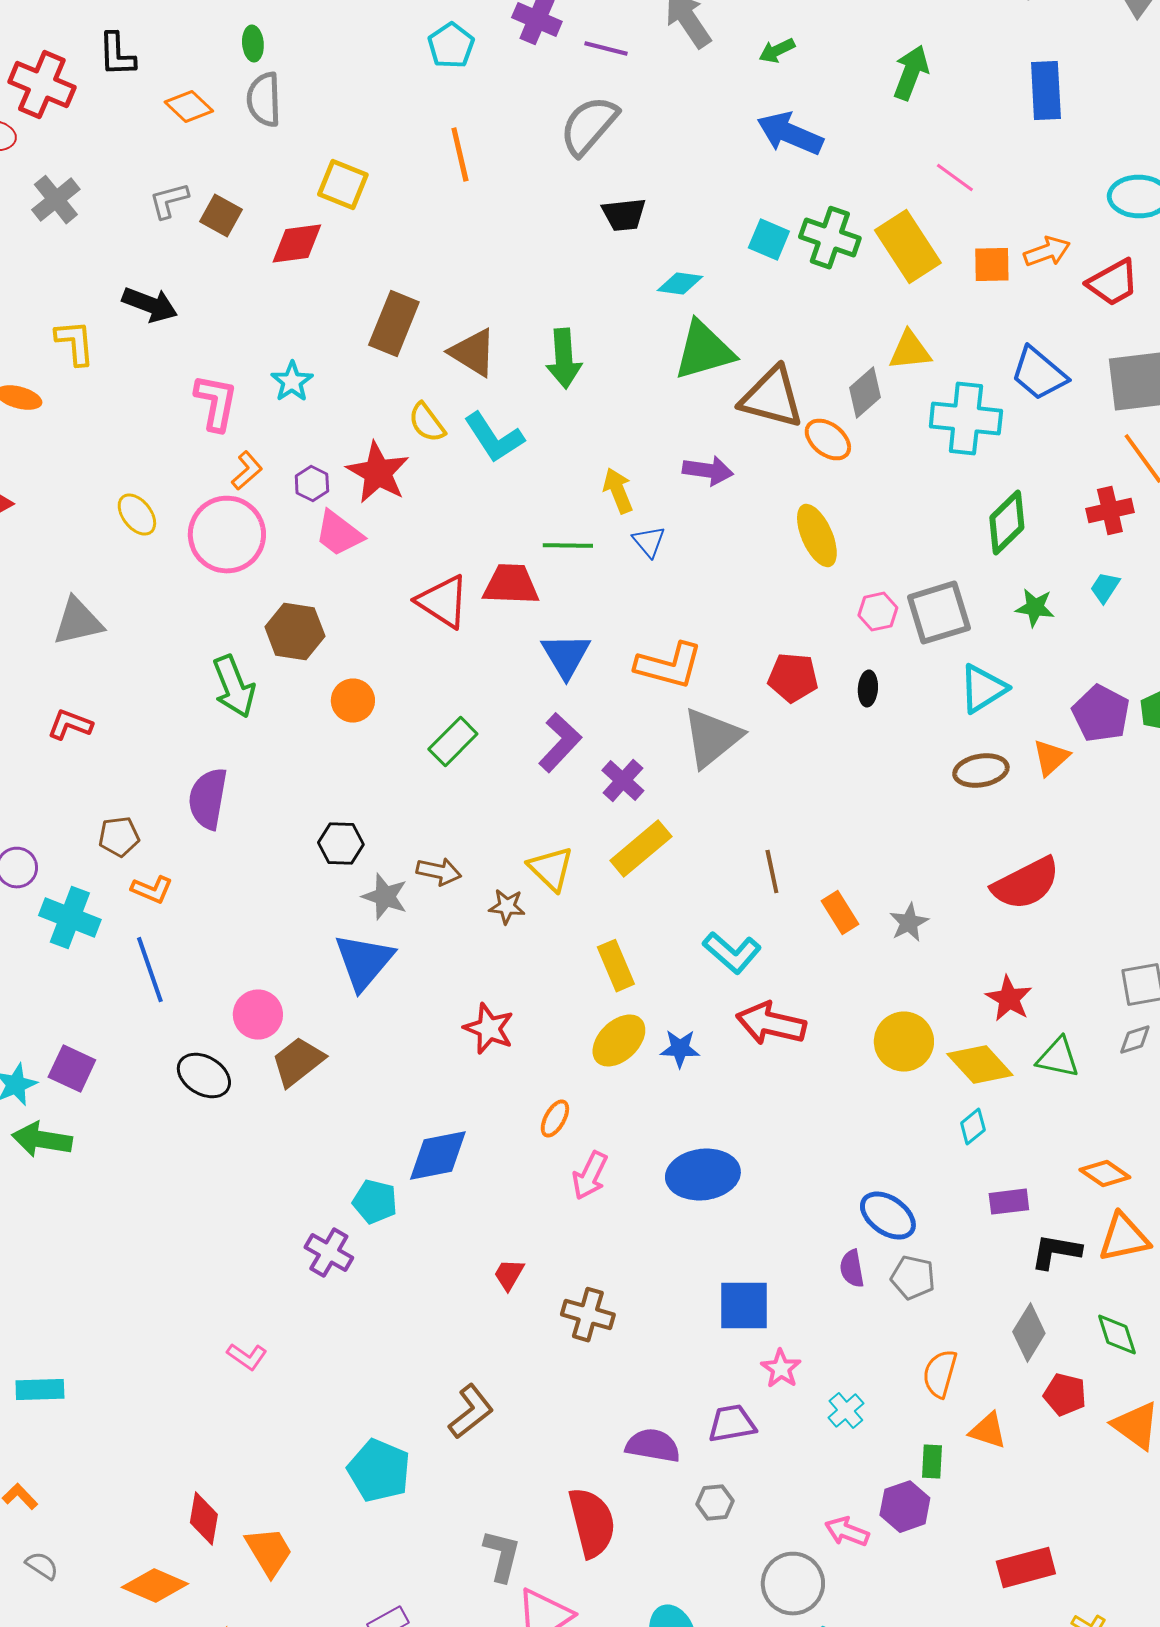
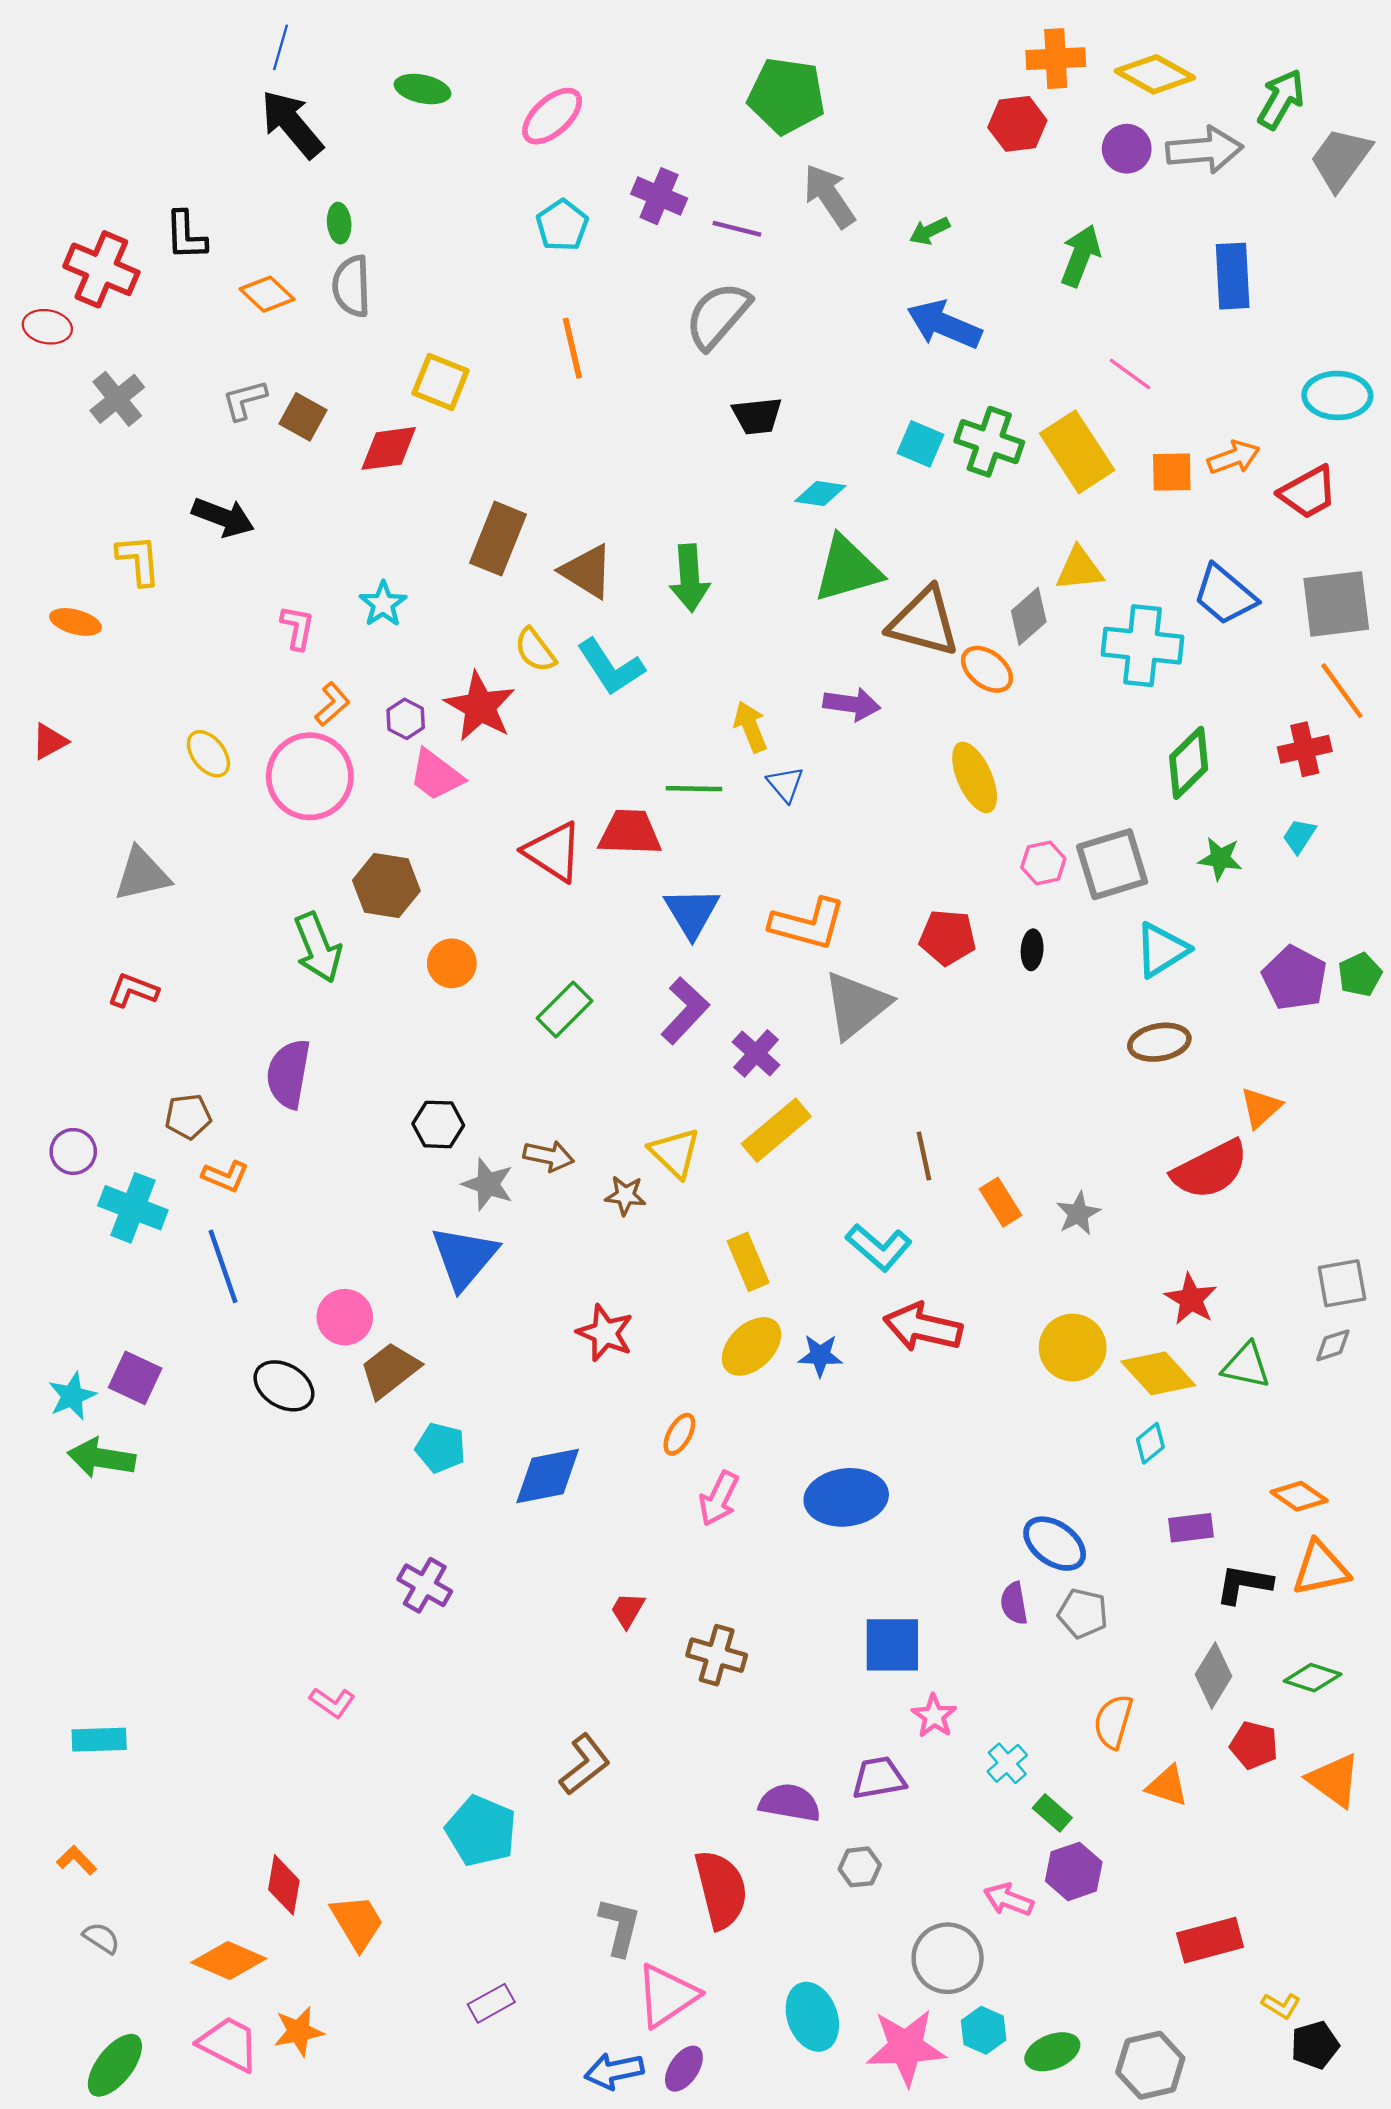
pink L-shape: (216, 403) -> (297, 628), size x0.7
orange triangle: (1051, 758) -> (1261, 1108), moved
cyan pentagon: (375, 1202) -> (441, 1448), moved
green diamond: (1117, 1335) -> (1313, 1678), turned -54
green rectangle: (932, 1462) -> (1052, 1813), moved, turned -52

